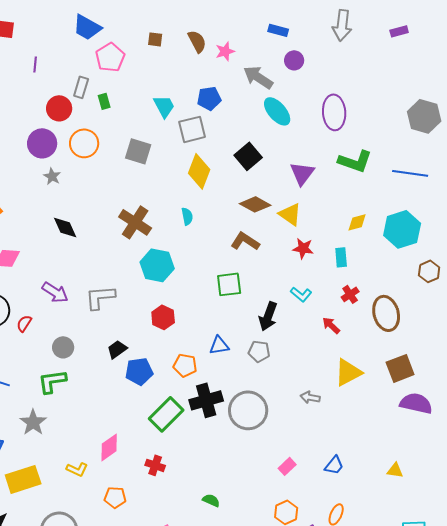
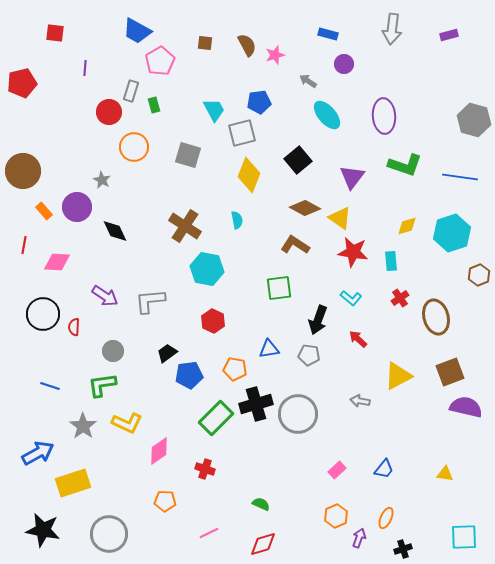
gray arrow: (258, 77) -> (308, 81), size x0.6
purple circle: (42, 143) -> (77, 207), moved
red star: (303, 248) -> (353, 252), size x1.4
red semicircle: (24, 323) -> (74, 327), turned -30
red arrow: (331, 325) -> (358, 339), moved
yellow L-shape: (77, 469) -> (127, 423), moved, size x1.4

